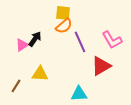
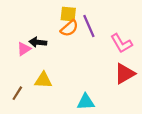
black arrow: (35, 39) -> (38, 42), turned -119
purple line: (80, 42) -> (89, 26), moved
red triangle: (101, 66) -> (125, 74), moved

